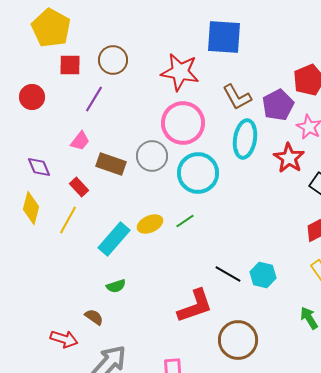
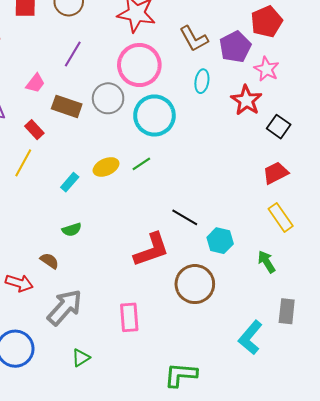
purple line: (94, 99) -> (73, 54), moved
cyan ellipse: (245, 139) -> (202, 81), size x0.6
cyan rectangle: (114, 239) -> (70, 182), size x0.6
cyan hexagon: (263, 275) -> (220, 241), moved

